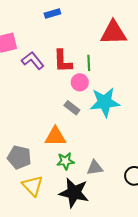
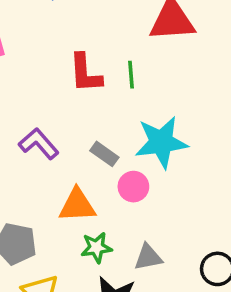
purple L-shape: (33, 61) -> (39, 144), moved
pink circle: (80, 82) -> (133, 187), moved

